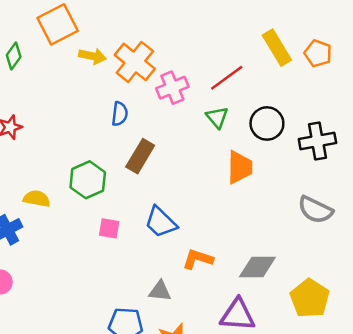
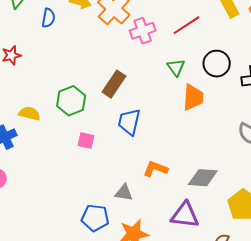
blue semicircle: (120, 114) -> (48, 18), moved
green triangle: (217, 117) -> (176, 67), moved
blue trapezoid: (161, 222) -> (129, 122), moved, turned 56

